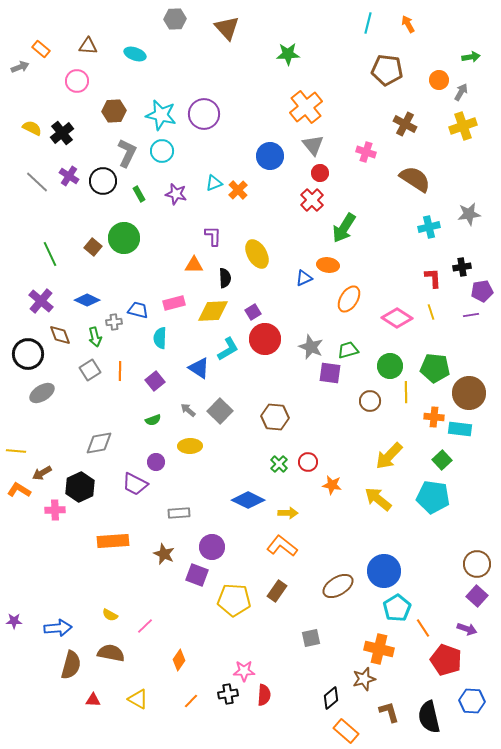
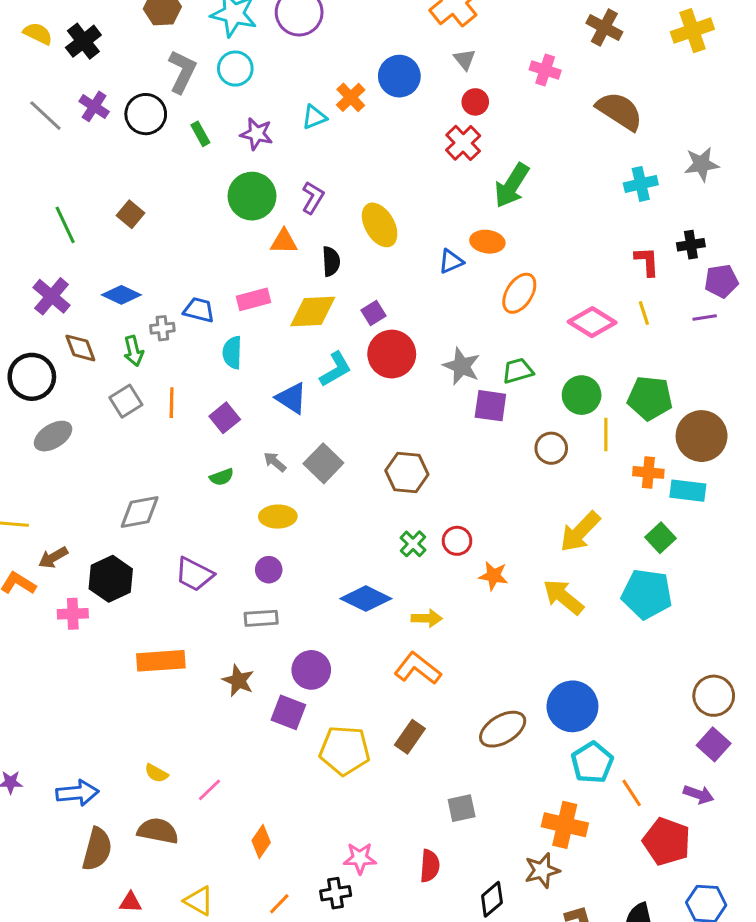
gray triangle: (313, 145) -> (465, 59), size x0.7
orange cross: (238, 190) -> (351, 97), moved
purple L-shape: (213, 236) -> (313, 198), turned 30
green circle: (124, 238) -> (252, 196), moved
purple circle: (156, 462) -> (269, 570), moved
red semicircle: (264, 695) -> (430, 866), moved

